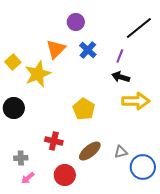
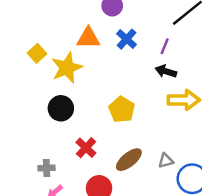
orange triangle: (56, 49) -> (88, 38), turned 45
black circle: (14, 108) -> (61, 108), moved
red cross: (54, 141) -> (86, 148), turned 30

